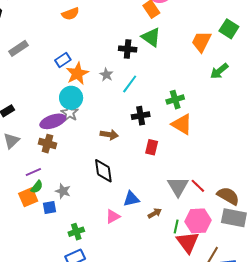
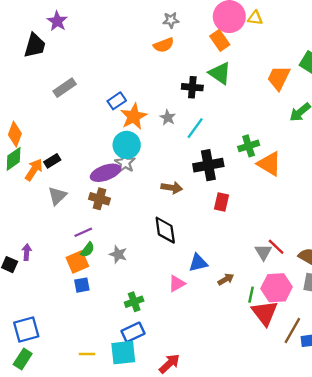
orange semicircle: (70, 14) -> (164, 45), moved
black cross: (141, 116) -> (208, 165), size x1.4
orange triangle: (182, 124) -> (269, 164), moved
gray triangle: (178, 186) -> (263, 252), moved, size x0.7
blue square: (49, 208) -> (82, 285), moved

